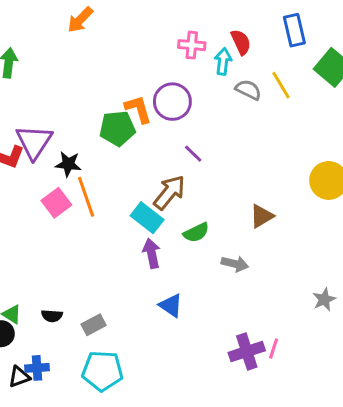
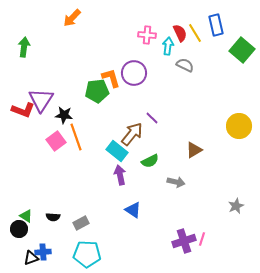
yellow line: (281, 85) -> (195, 33), moved
purple line: (193, 154) -> (152, 118), moved

